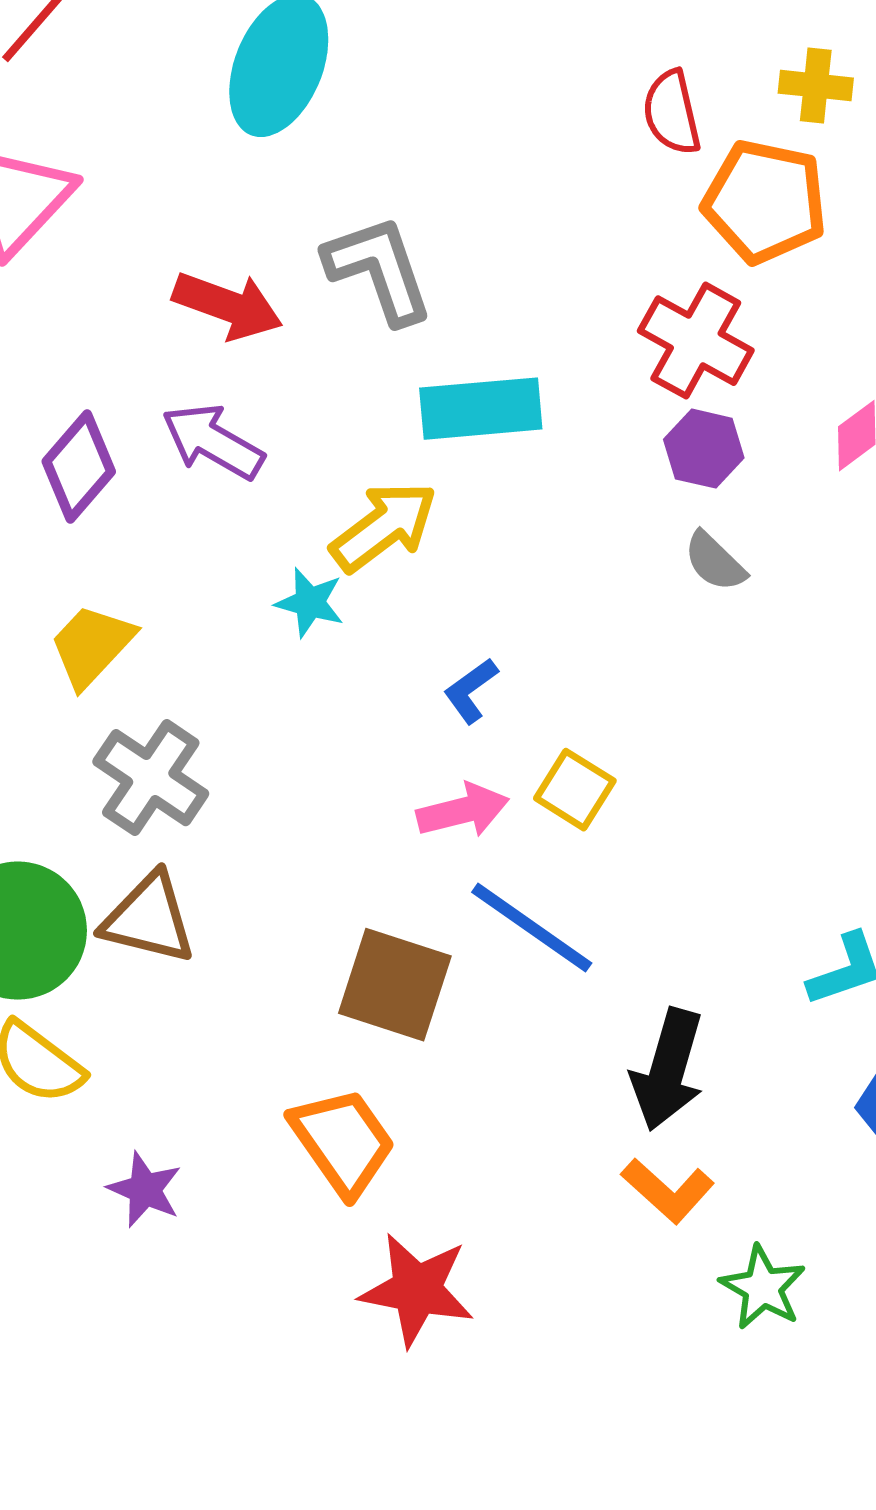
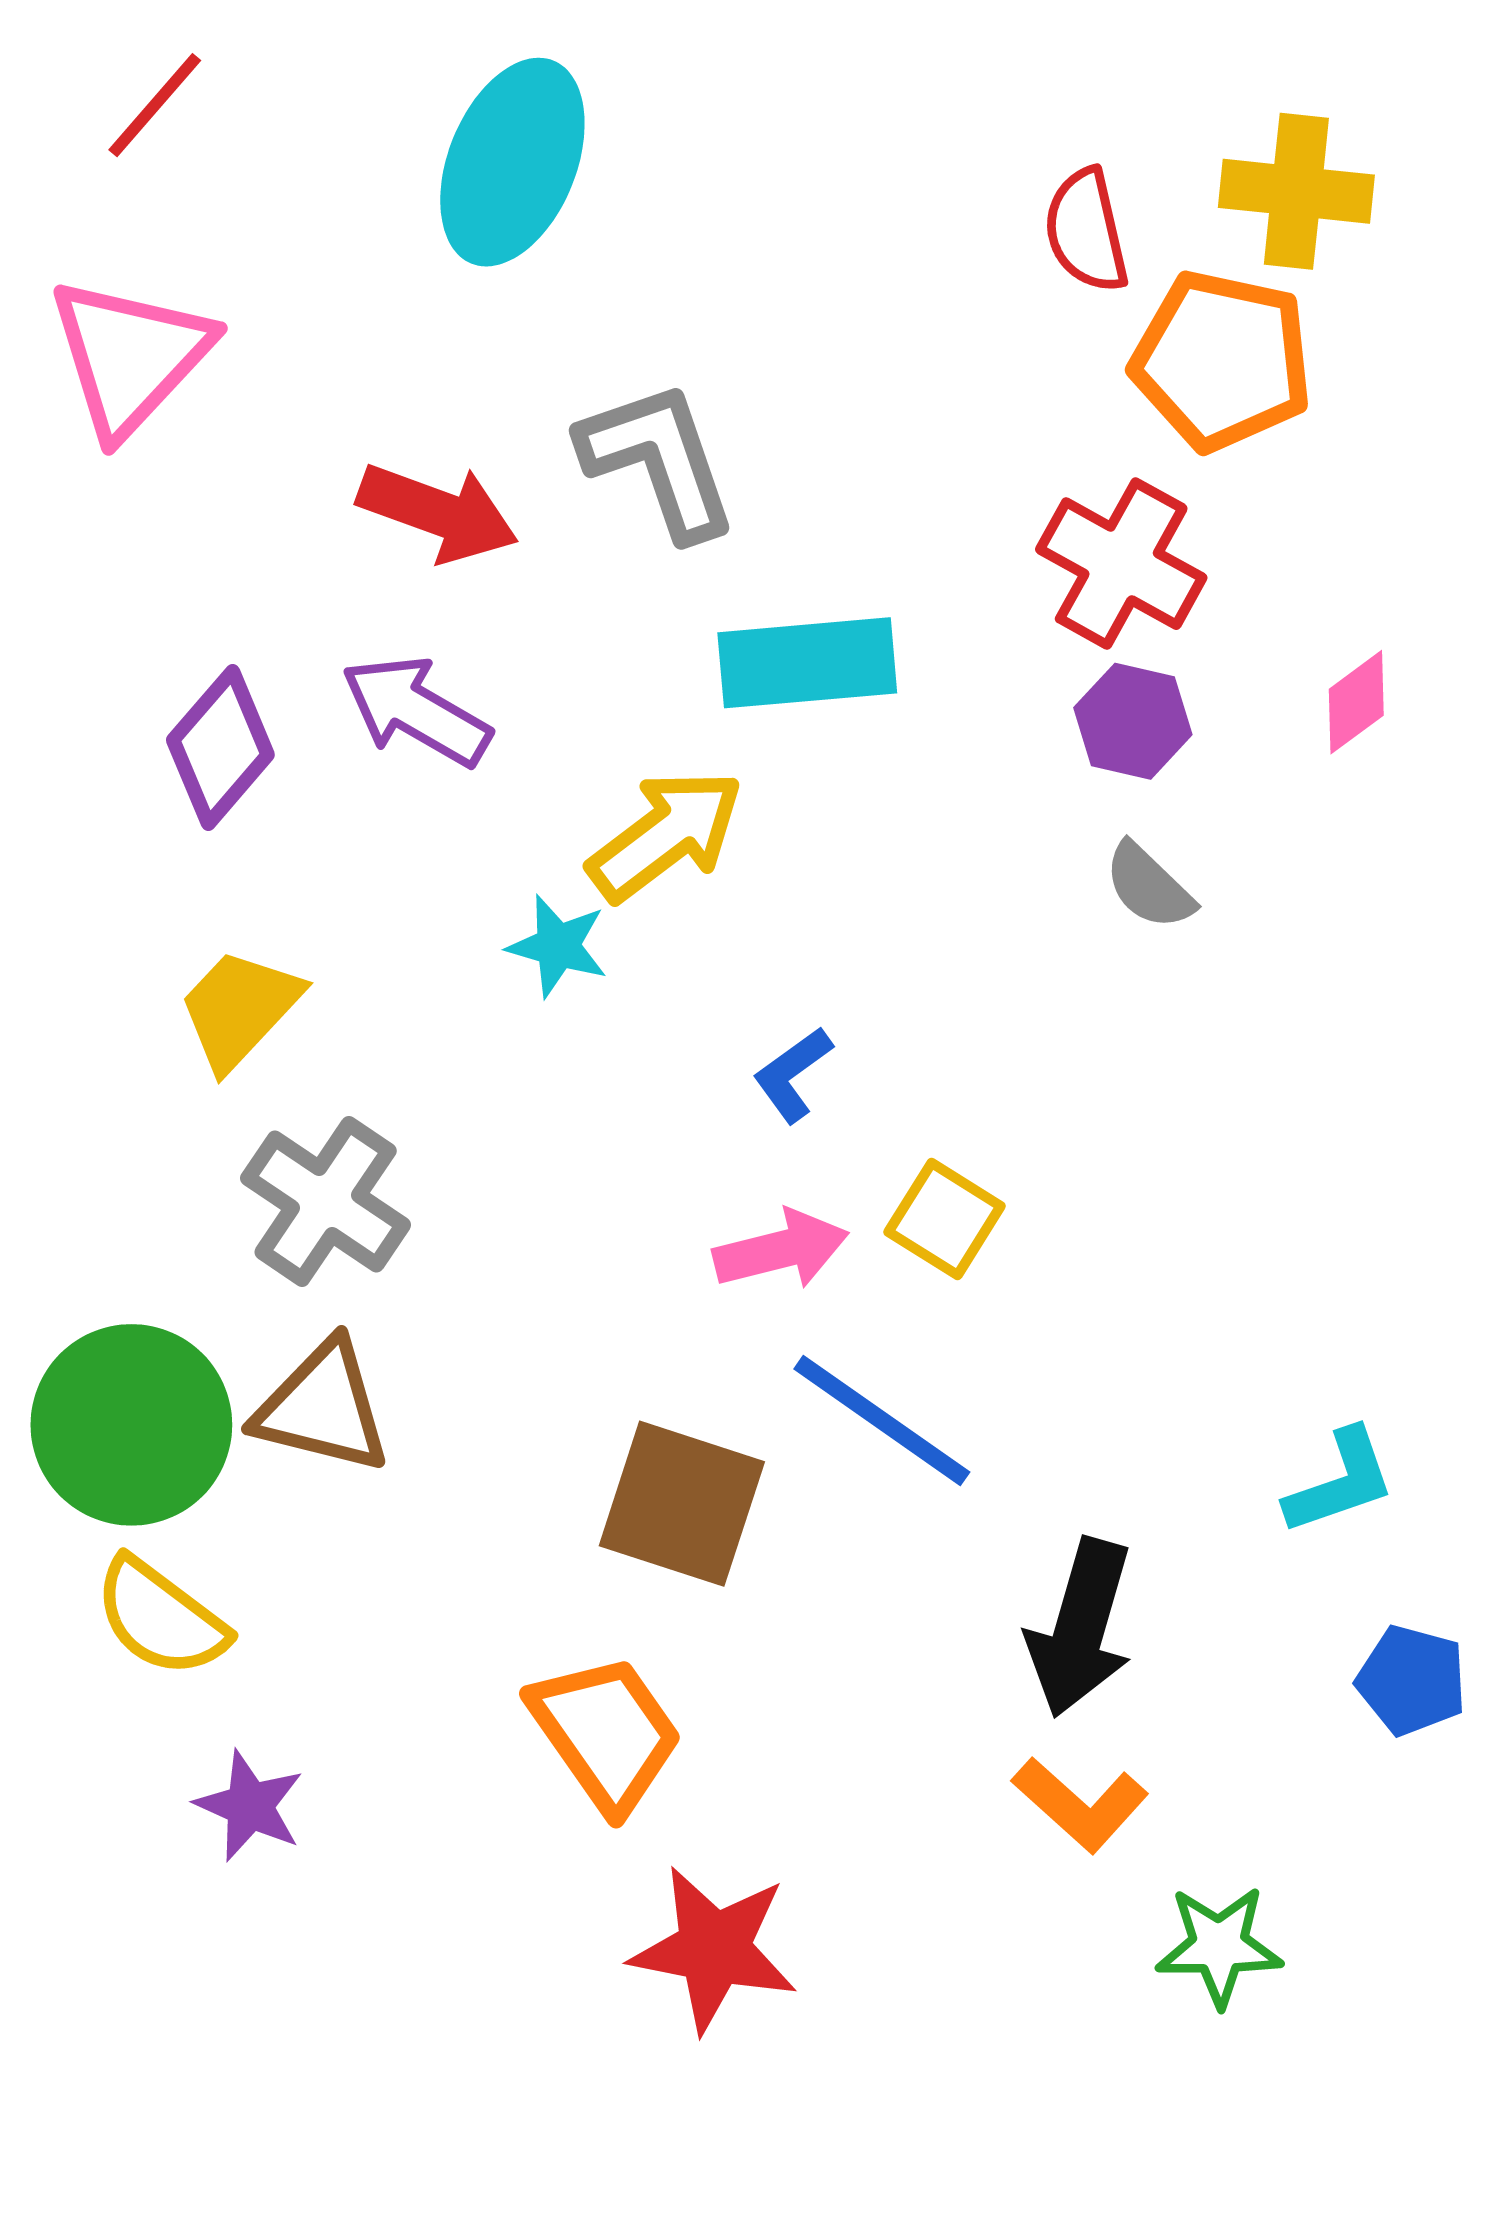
yellow cross: (816, 86) -> (1296, 191), size x1.4
purple star: (145, 1190) -> (250, 1806), moved
green star: (763, 1288) -> (1219, 1946), turned -30

